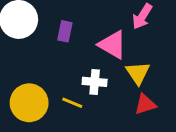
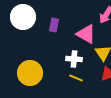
yellow line: (72, 103) -> (76, 78), moved

